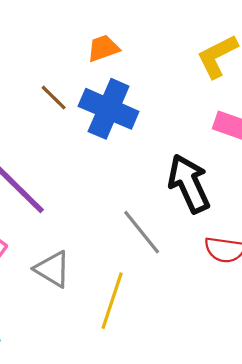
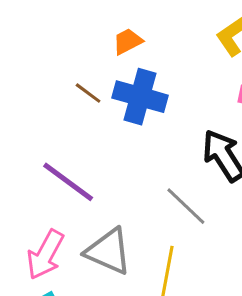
gray triangle: (53, 269) -> (108, 251), size x1.4

